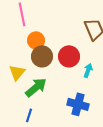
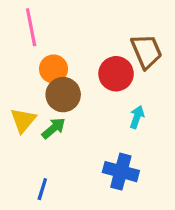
red circle: (69, 56) -> (116, 74), moved
green arrow: (36, 87) -> (54, 128), moved, size x0.7

